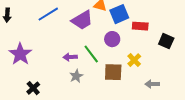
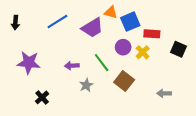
purple star: (20, 54) -> (29, 63), turned -30
purple arrow: (70, 57) -> (72, 66), moved
yellow cross: (134, 60) -> (143, 52), moved
brown square: (113, 72) -> (124, 81), turned 36

